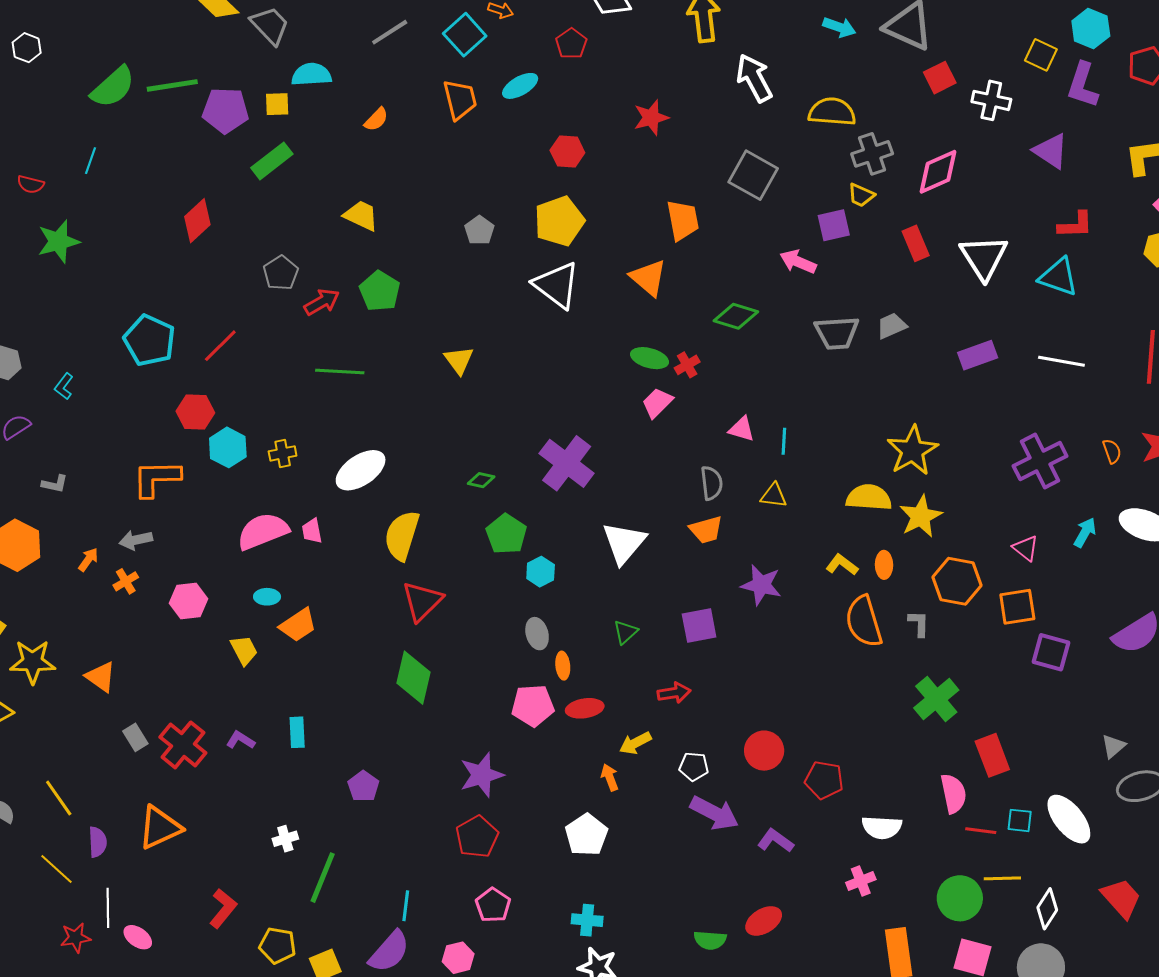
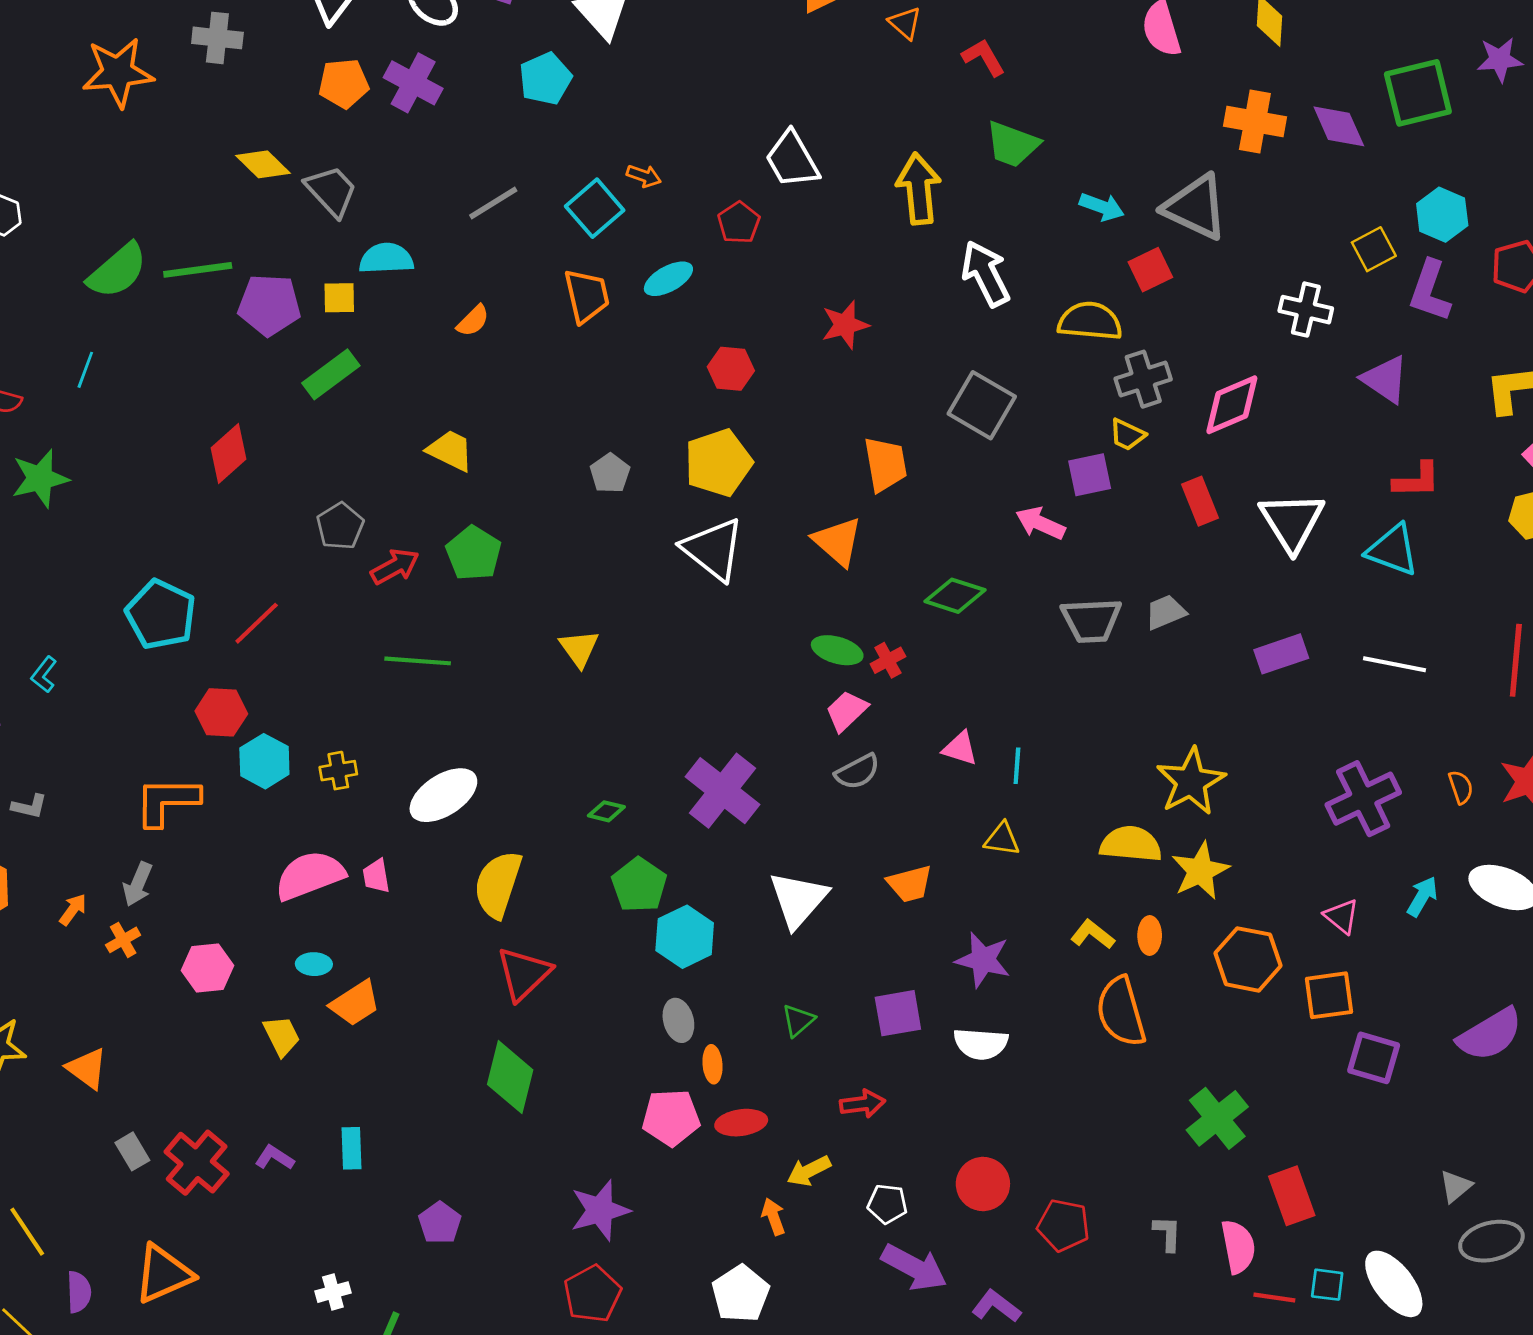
yellow square: (1041, 55) -> (1374, 249), turned 36
red square: (940, 78) -> (1150, 270), moved
gray semicircle: (712, 483) -> (857, 772), moved, turned 68
gray arrow: (136, 540) -> (138, 884), turned -56
cyan hexagon: (541, 572) -> (685, 937), size x1.5
gray L-shape: (919, 624) -> (1167, 1233), moved
white semicircle: (882, 827) -> (981, 1044), moved

